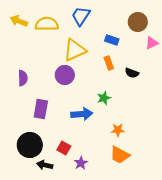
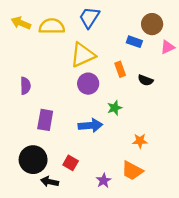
blue rectangle: (112, 40) -> (134, 42), moved
purple circle: (65, 75) -> (88, 84), moved
orange star: (118, 130) -> (140, 141), moved
purple star: (81, 163) -> (104, 181), moved

